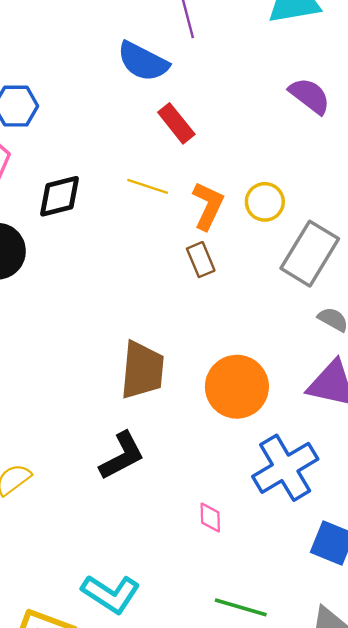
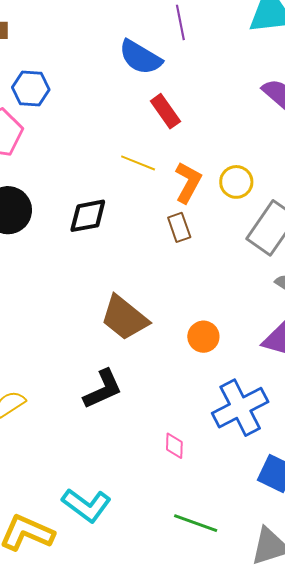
black diamond: (59, 196) -> (88, 216), moved
brown trapezoid: (142, 370) -> (124, 318), turned 120
orange circle: (237, 387) -> (203, 337), size x0.6

